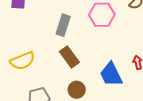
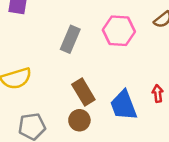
brown rectangle: (69, 57) -> (83, 92), moved

